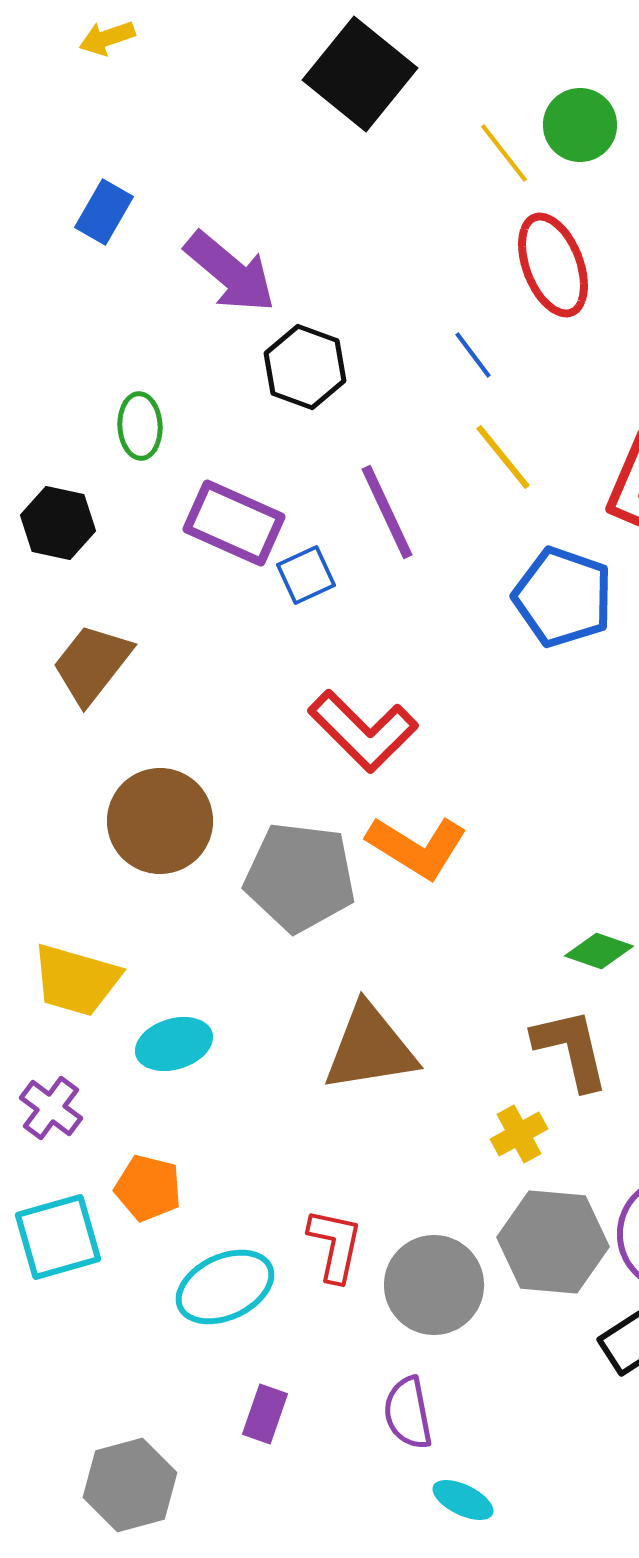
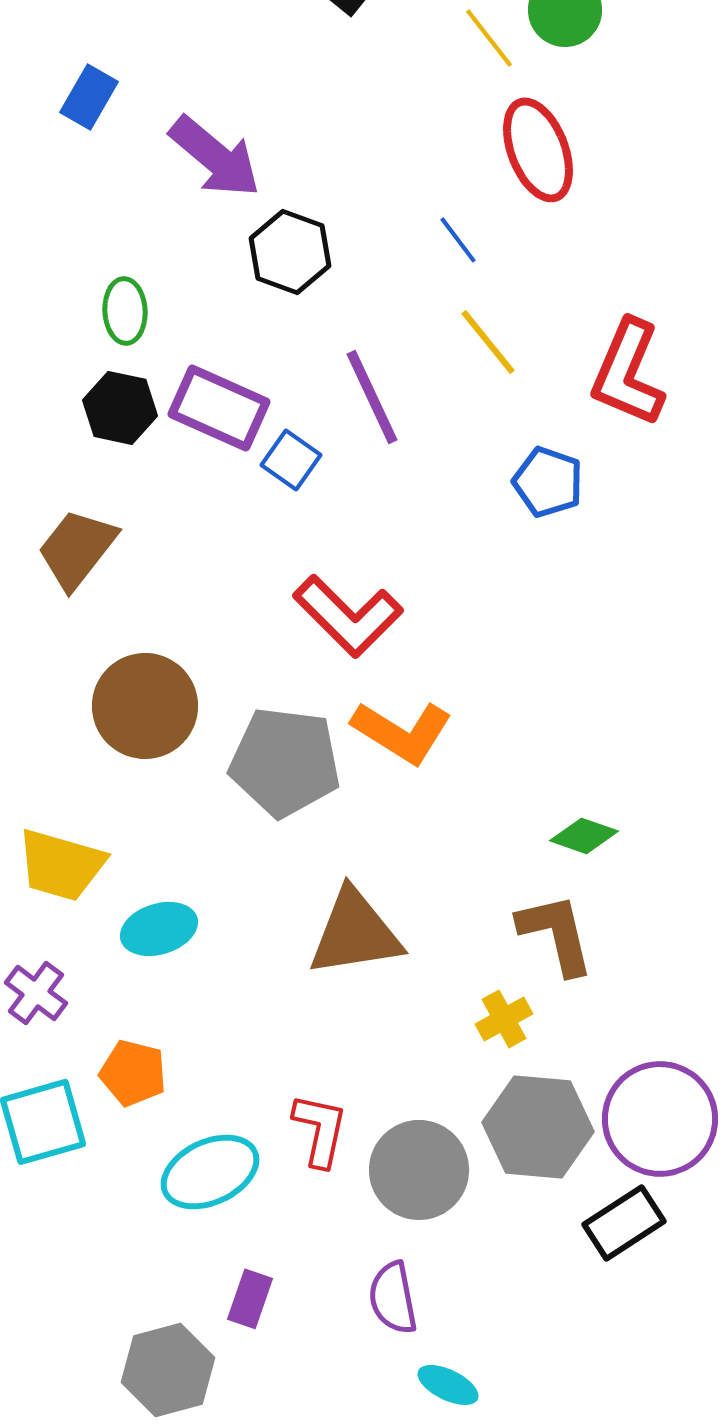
black hexagon: (58, 523) -> (120, 408), moved
blue square: (306, 575) -> (291, 460), turned -30
blue pentagon: (563, 597) -> (548, 482), size x0.7
gray hexagon: (130, 1485) -> (168, 1370), moved

